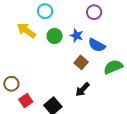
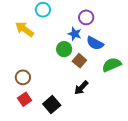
purple circle: (94, 12) -> (86, 17), moved
green circle: (55, 36) -> (64, 49), moved
brown circle: (11, 84) -> (23, 77), moved

